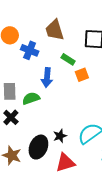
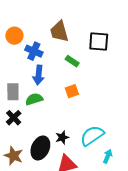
orange square: (82, 75) -> (72, 91), moved
blue arrow: (47, 78) -> (38, 75), moved

